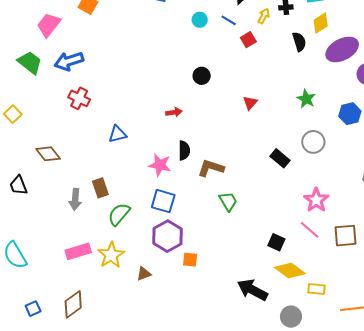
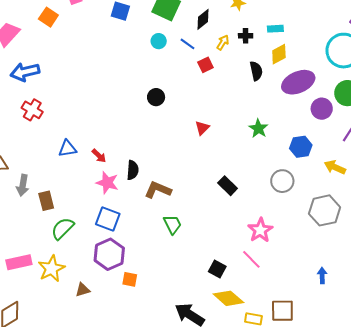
red arrow: (174, 112) -> (99, 156), moved, turned 49
gray circle: (313, 142) -> (282, 181), moved
gray arrow: (75, 199) -> (23, 185), moved
brown square: (346, 236) -> (282, 311), moved

